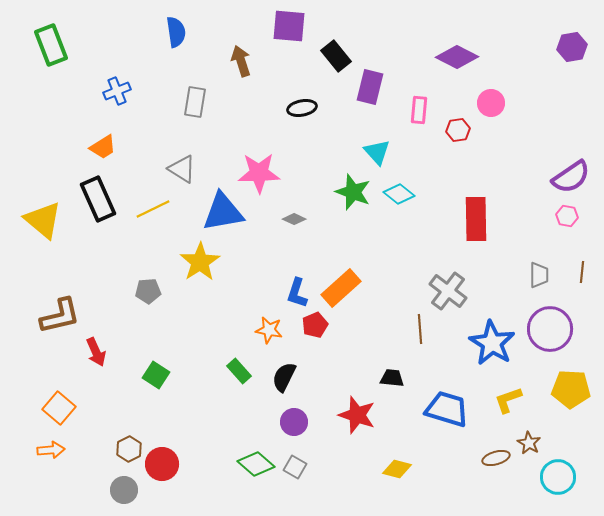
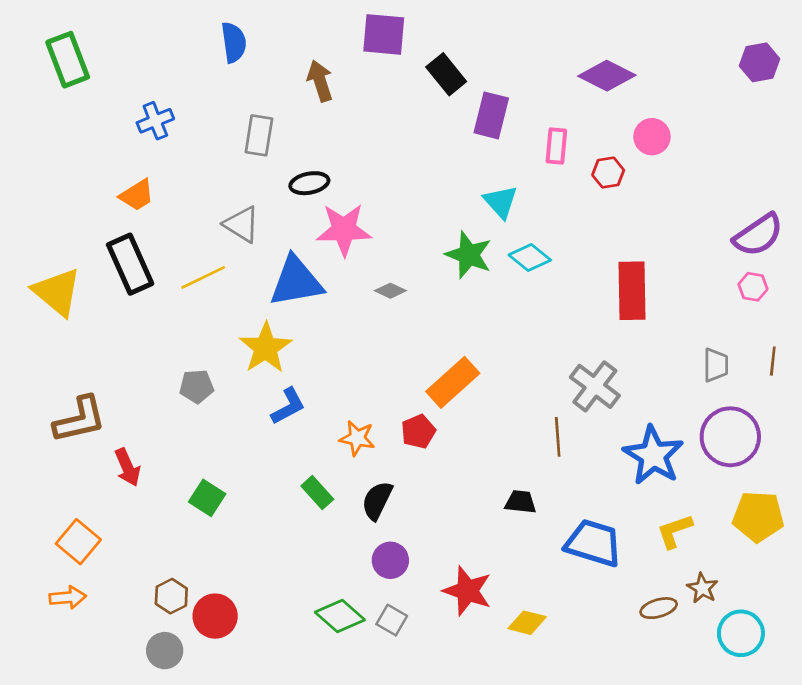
black ellipse: (302, 108) -> (309, 183), moved
blue L-shape: (297, 293) -> (288, 406), moved, turned -136
red star: (357, 415) -> (467, 591), moved

